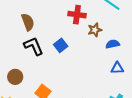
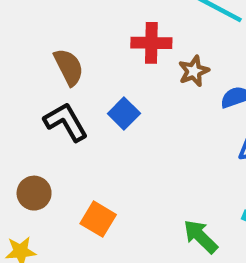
brown semicircle: (28, 22) -> (69, 67), moved

